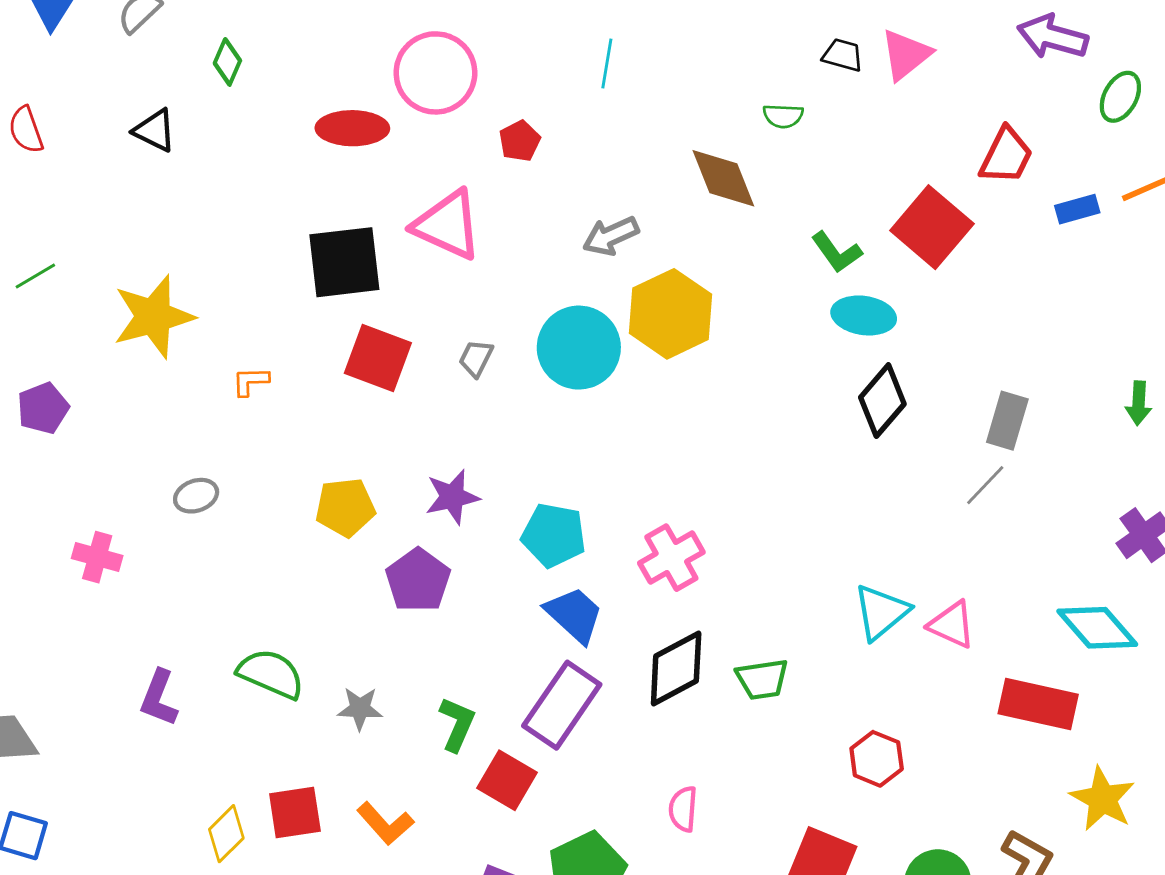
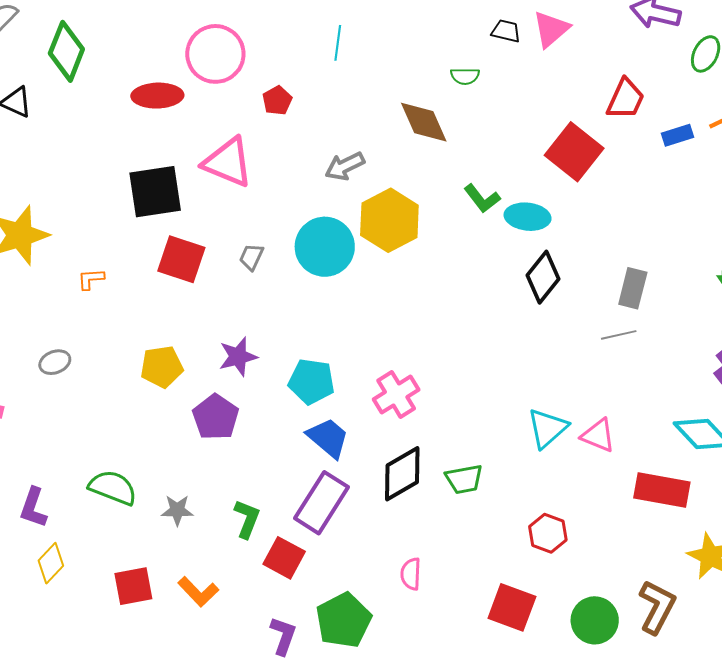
green diamond: (227, 62) -> (66, 51), size x1.8
green L-shape: (837, 252) -> (482, 199), moved
gray line: (985, 485) -> (619, 335), turned 36
yellow diamond: (226, 834) -> (51, 563), moved

